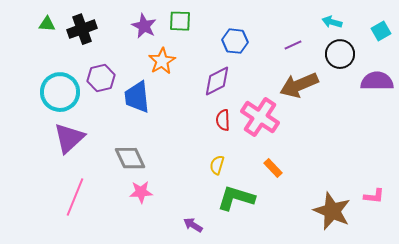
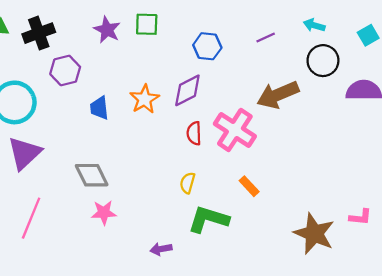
purple line: (293, 45) -> (266, 37), moved
orange star: (162, 61) -> (144, 99), moved
purple hexagon: (101, 78) -> (65, 71), moved
blue trapezoid: (137, 97) -> (99, 108), size x0.7
purple arrow: (193, 225) -> (161, 249), turned -42

